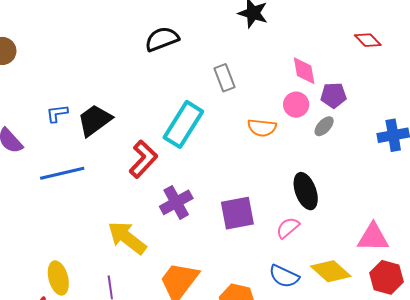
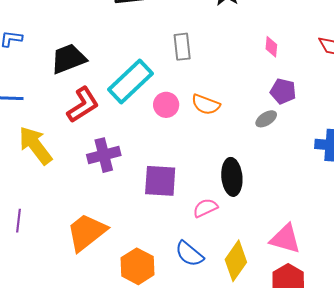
pink diamond: (304, 71) -> (271, 47), moved, size x0.7
pink circle: (296, 105) -> (166, 105), moved
black trapezoid: (95, 120) -> (68, 59), moved
yellow arrow: (127, 238) -> (35, 145), moved
yellow diamond: (331, 271) -> (236, 261), turned 69

